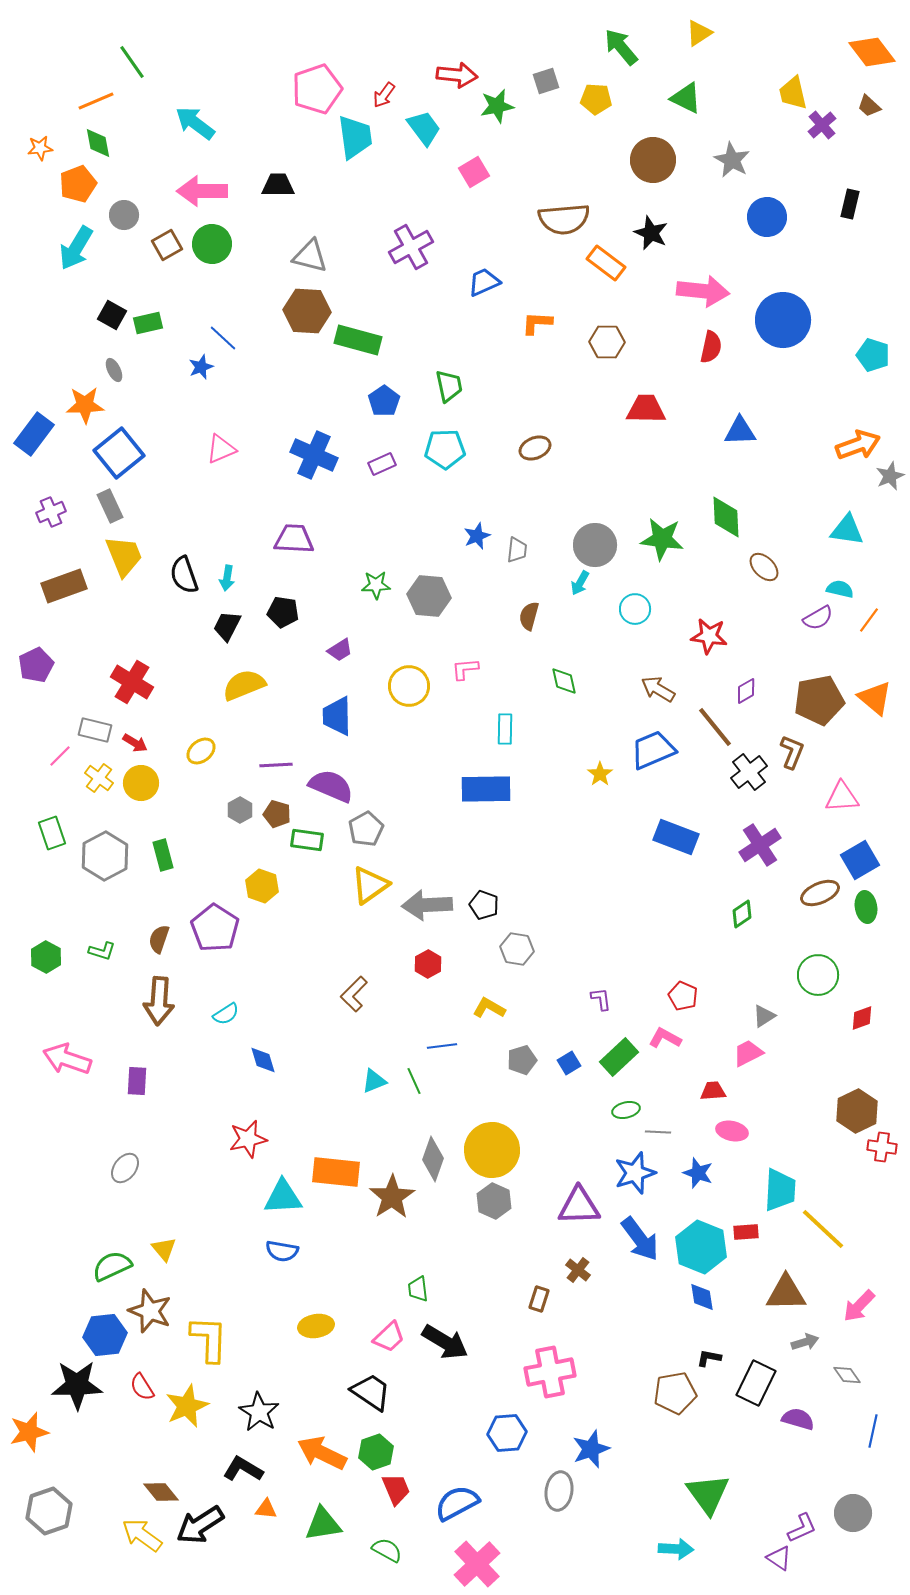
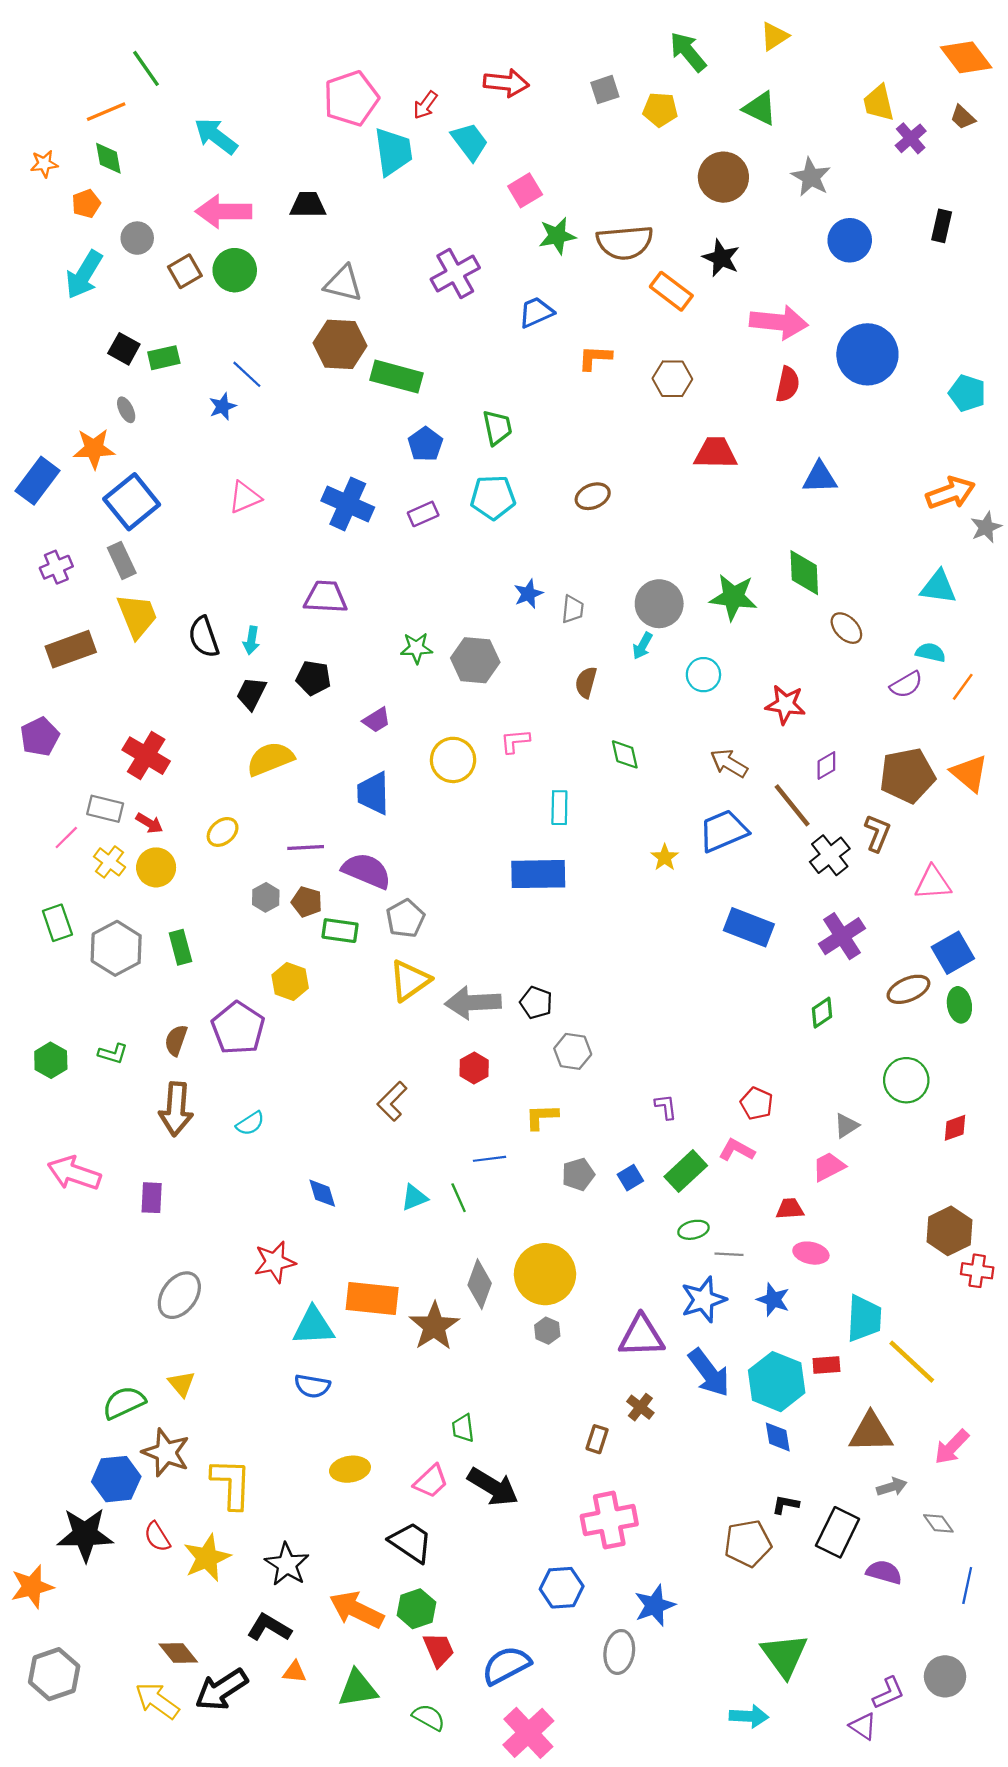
green star: (497, 106) -> (557, 236), moved
orange pentagon: (78, 184) -> (86, 204), size x0.7
yellow L-shape: (489, 1008) -> (542, 1117), turned -32
blue diamond: (263, 1060) -> (322, 1193), moved
gray ellipse: (125, 1168) -> (179, 1295), moved, size x1.4
gray hexagon: (494, 1201) -> (547, 1331), size x0.7

